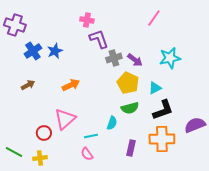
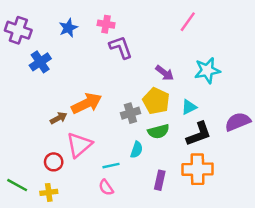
blue star: (55, 51) -> (68, 28), moved
gray cross: (114, 58) -> (130, 113), moved
brown arrow: (28, 85) -> (59, 118), moved
orange arrow: (71, 85) -> (87, 103), size x1.4
purple semicircle: (195, 125) -> (238, 122), moved

